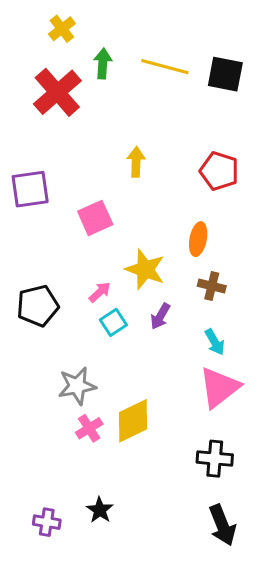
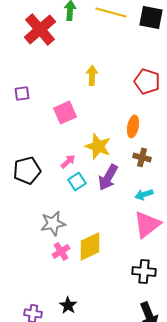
purple square: (30, 189) -> (22, 93), size x0.6
purple arrow: (160, 316) -> (108, 177), size x1.5
cyan arrow: (215, 342) -> (144, 194), turned 102

